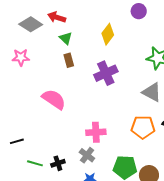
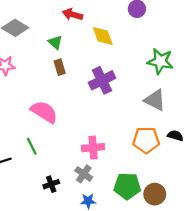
red arrow: (57, 17) -> (72, 14), moved
yellow diamond: (108, 34) -> (103, 36), turned -55
green line: (35, 163) -> (32, 146), moved, turned 49

